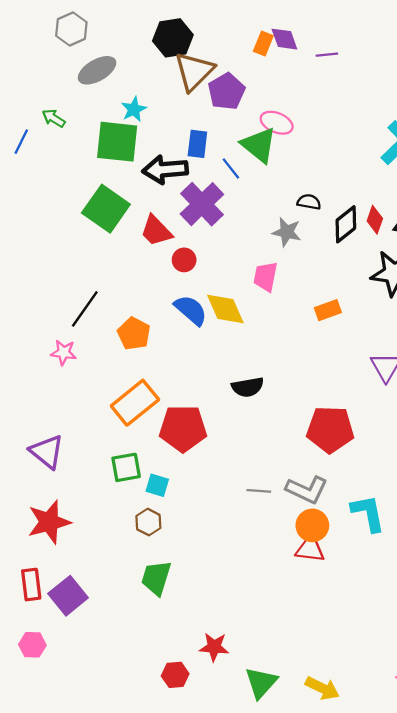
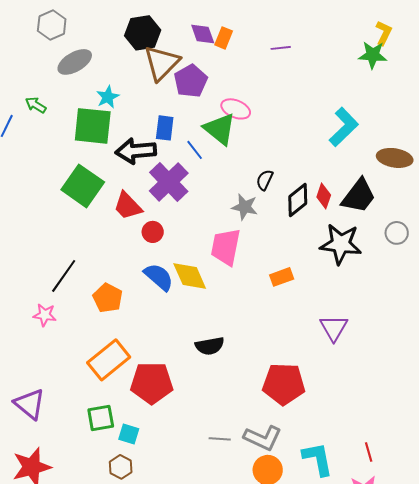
purple diamond: (284, 39) -> (203, 34), moved
black semicircle: (309, 202) -> (265, 180), turned -75
pink trapezoid: (265, 277) -> (226, 247), size x1.4

